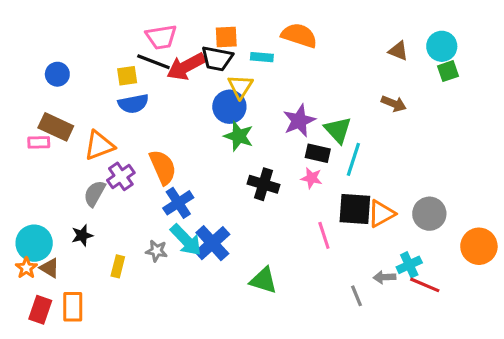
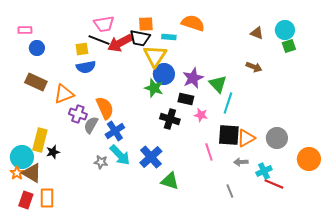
yellow triangle: (240, 87) -> (155, 56), size x1.4
blue circle: (229, 107) -> (164, 74), moved
pink rectangle: (39, 142) -> (25, 30), moved
black rectangle: (318, 153) -> (186, 99), moved
purple cross: (121, 176) -> (78, 114), turned -36
gray semicircle: (95, 194) -> (91, 125), moved
blue cross: (212, 243) -> (151, 157), moved
yellow rectangle: (118, 266) -> (40, 140), moved, size x1.6
brown triangle: (50, 268) -> (32, 173), size x1.5
gray arrow: (384, 277) -> (241, 162), moved

